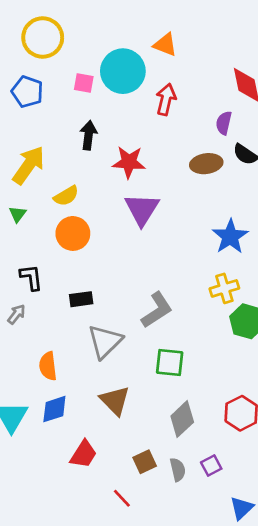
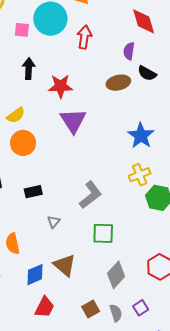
gray triangle: (105, 341) -> (54, 222), size x0.5
blue diamond: (54, 409) -> (35, 275), moved

